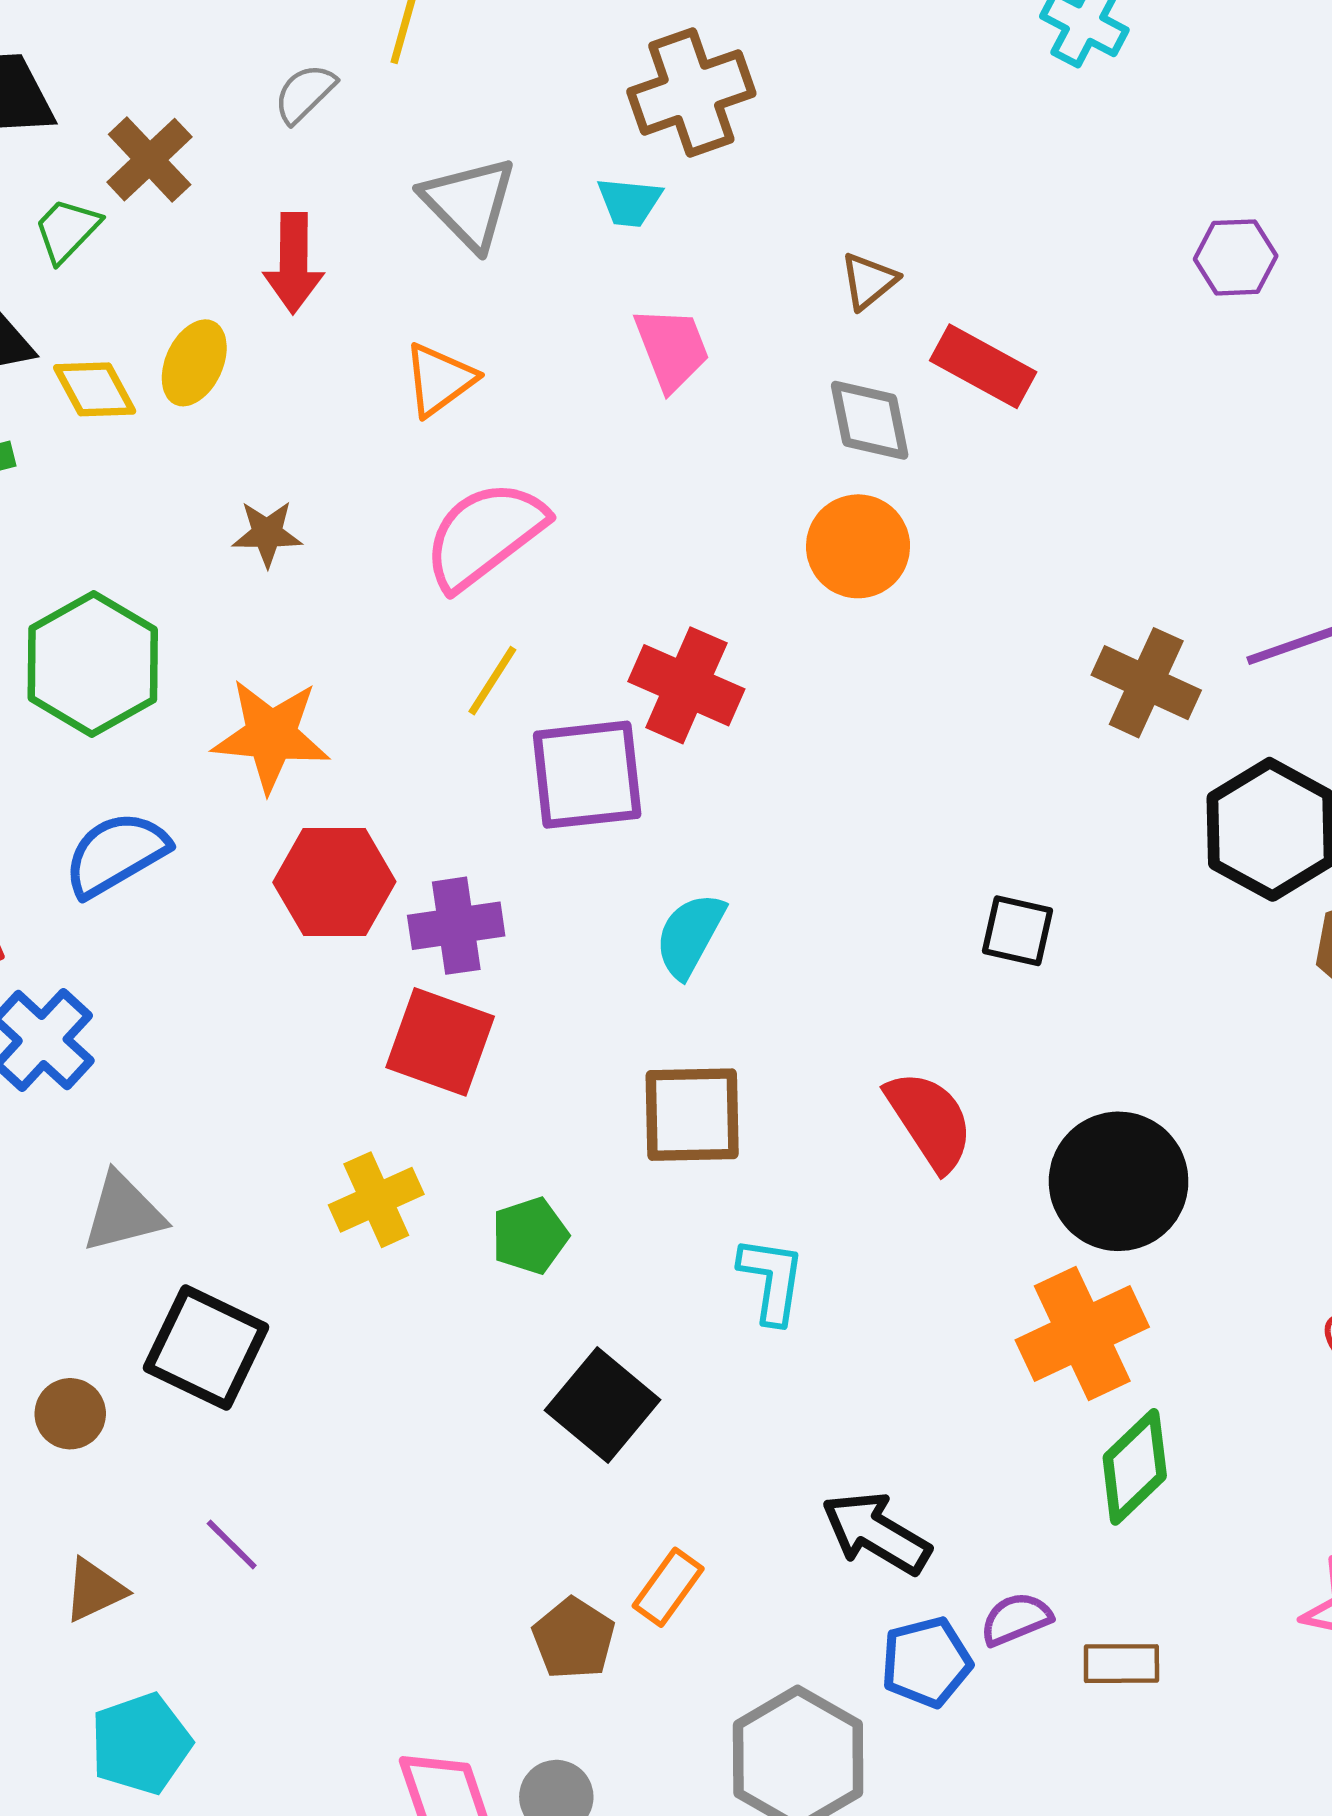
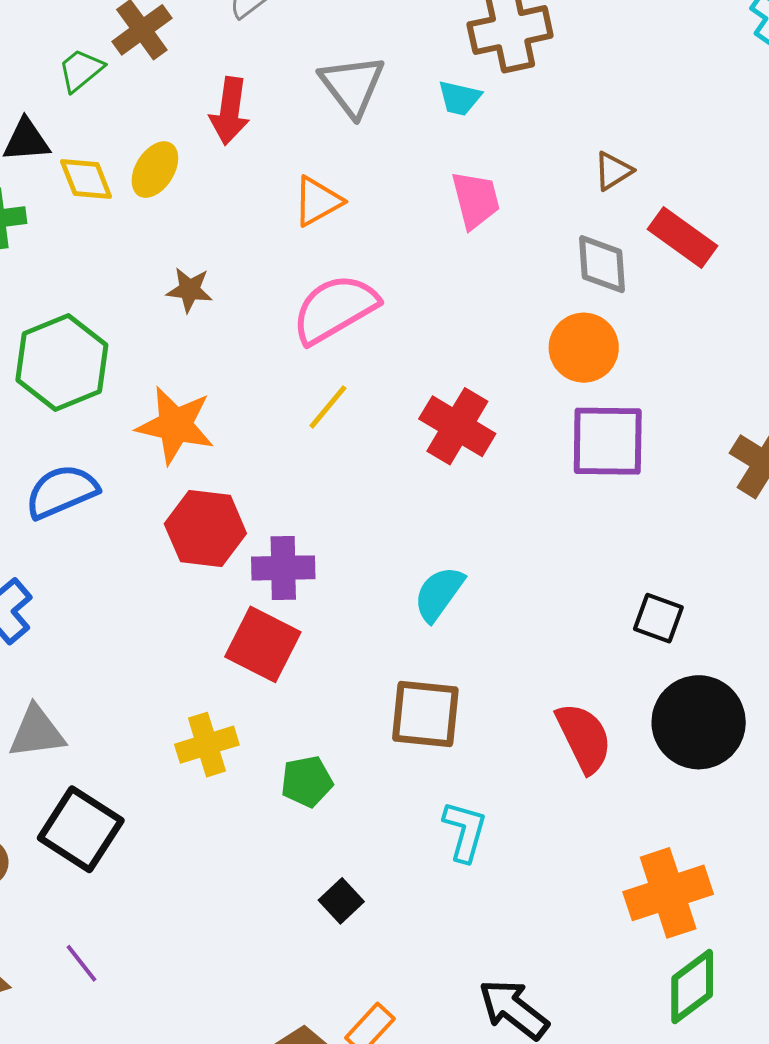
purple square: (587, 775) -> (608, 441), moved
black circle: (1119, 1181) -> (699, 722), moved
black square: (603, 1405) -> (341, 901), size x0.6

